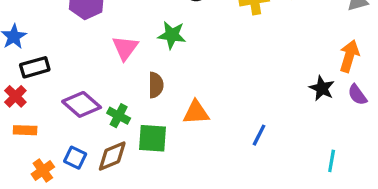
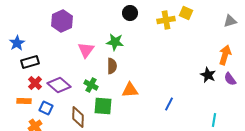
brown semicircle: (156, 85) -> (112, 66), moved
red cross: (15, 96) -> (35, 83), moved
green cross: (119, 116) -> (91, 85), moved
brown diamond: (112, 156) -> (78, 117), turned -65
blue square: (75, 158) -> (46, 108), moved

